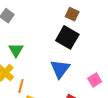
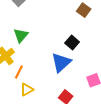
black square: (67, 37) -> (72, 42), moved, size x0.6

